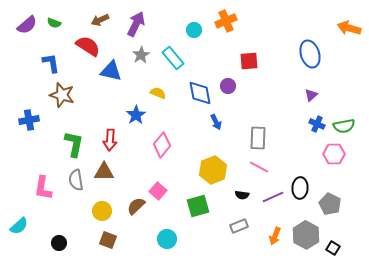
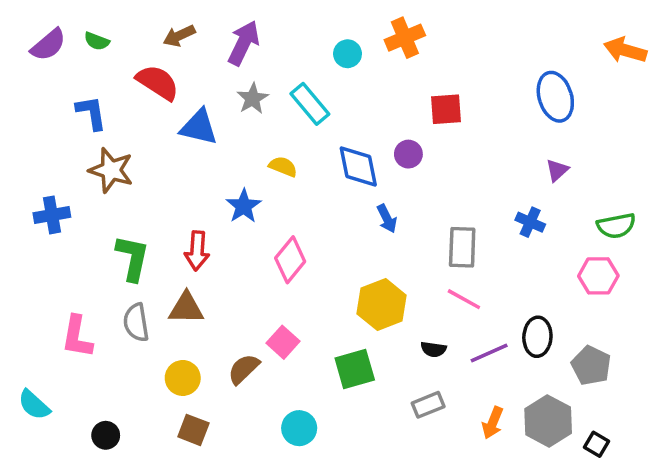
blue cross: (317, 124) -> (530, 222), moved
cyan semicircle: (19, 226) -> (34, 405), turned 84

